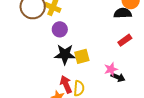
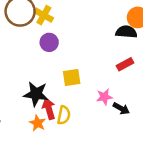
black star: (65, 54) -> (36, 94), moved
black arrow: (118, 77) -> (121, 108), moved

